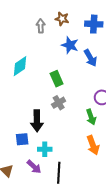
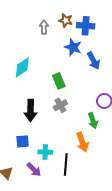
blue cross: (94, 24) -> (86, 26), moved
black arrow: (37, 121) -> (31, 111), moved
orange arrow: (93, 145) -> (82, 142), moved
black line: (59, 173) -> (66, 164), moved

